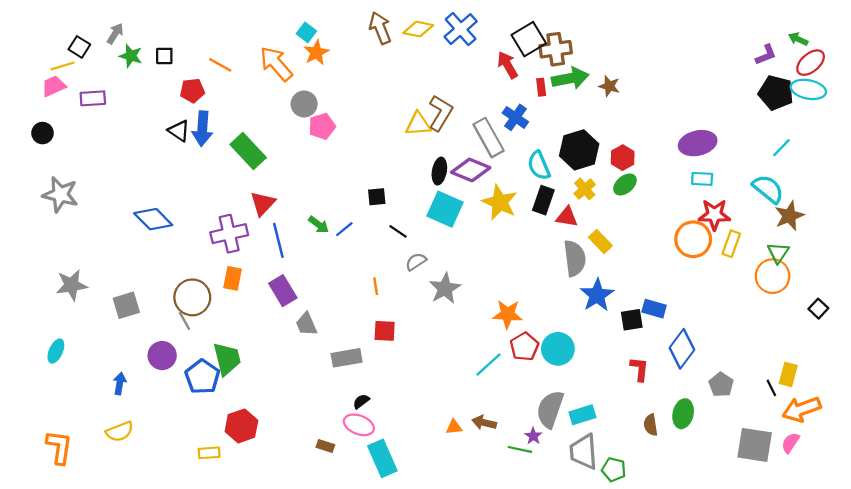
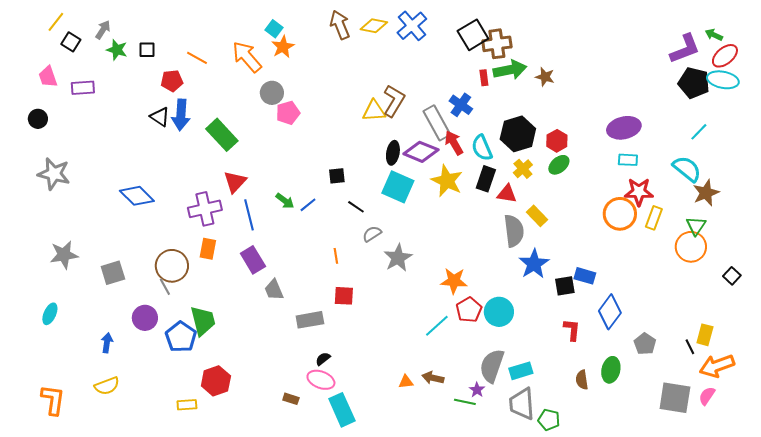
purple L-shape: (766, 55) -> (685, 49), size x1.6
red arrow: (508, 65) -> (454, 143), moved
yellow line: (63, 66) -> (56, 22), moved, turned -35
pink trapezoid: (54, 86) -> (48, 77), turned -85

